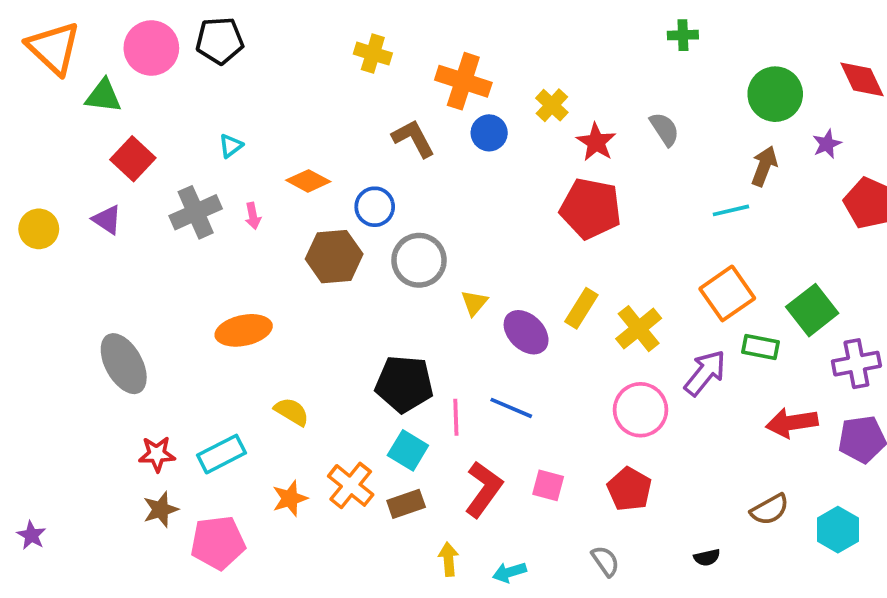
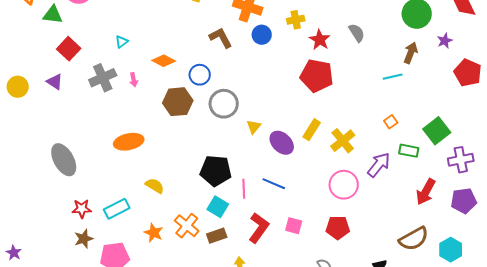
yellow cross: (552, 105) -> (296, 20), turned 36
orange square: (727, 293) -> (391, 122), size x0.5
red arrow: (792, 423) -> (426, 192), turned -52
red pentagon: (629, 489) -> (338, 228), turned -30
orange star: (290, 498) -> (154, 233), turned -30
brown semicircle: (770, 509) -> (414, 239), size x1.4

